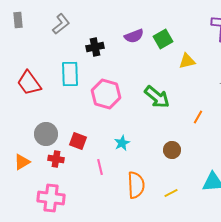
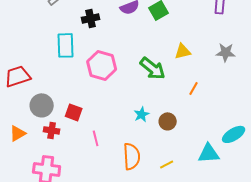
yellow triangle: (187, 61) -> (183, 51), moved
red trapezoid: (29, 83) -> (18, 76), moved, turned 108
cyan star: (122, 143) -> (142, 114), moved

